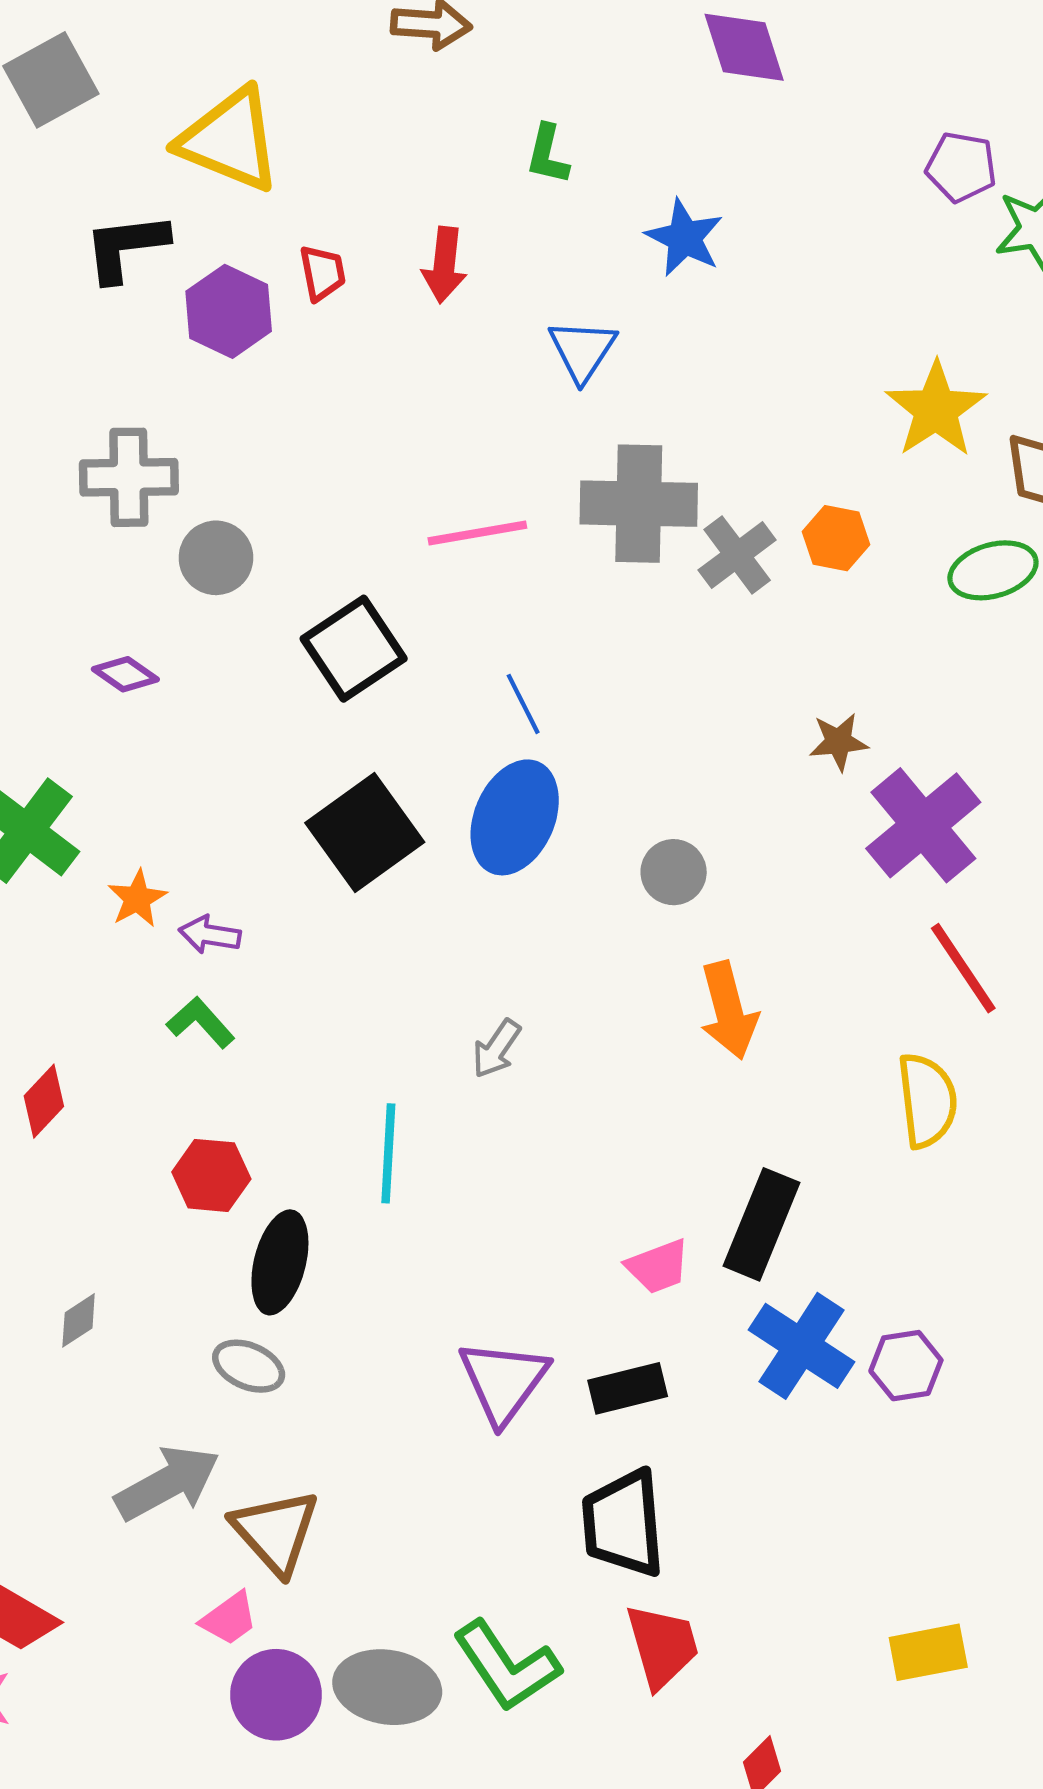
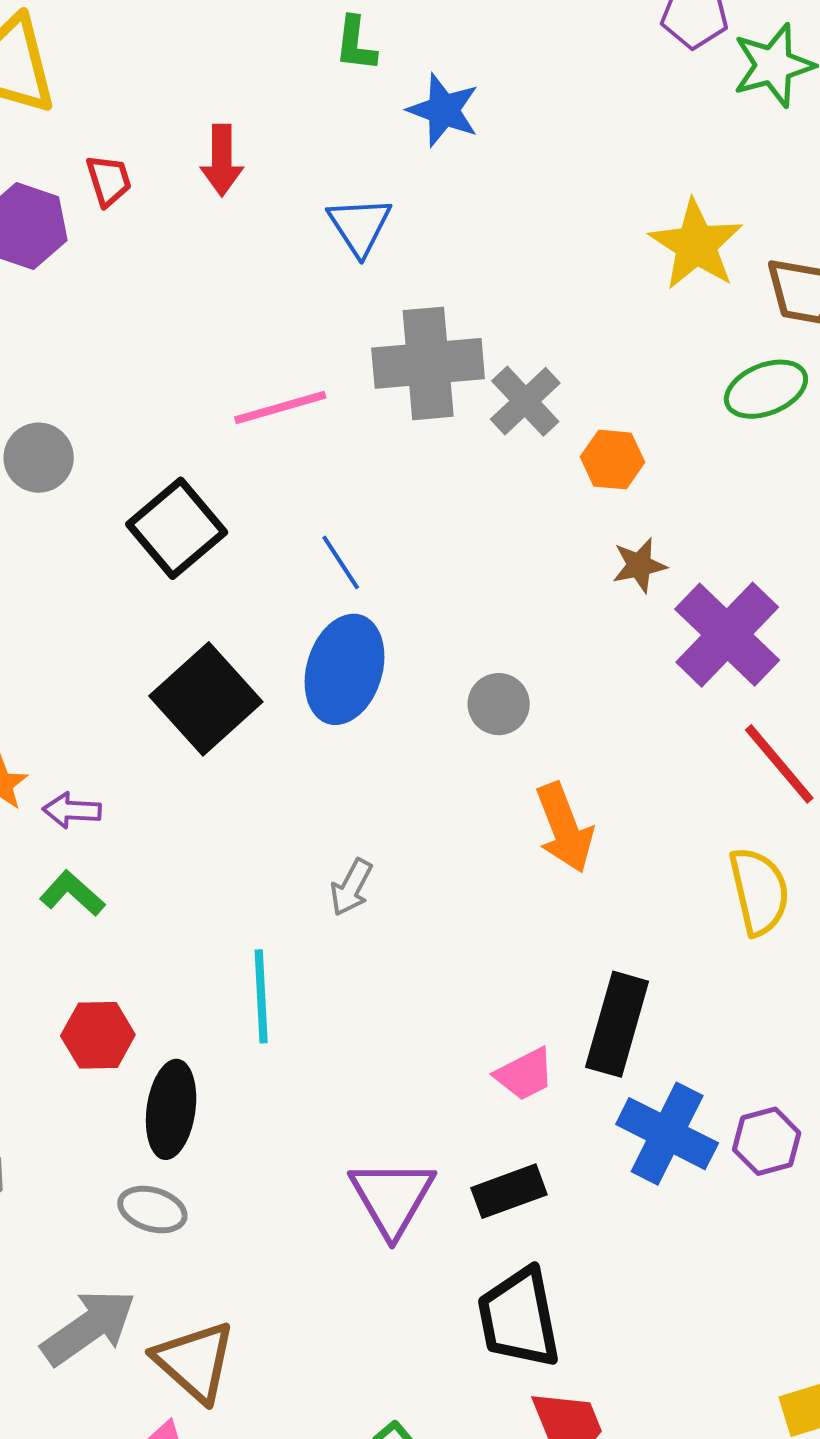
green L-shape: (547, 154) -> (356, 44), moved
orange hexagon: (836, 538) -> (613, 460), moved

